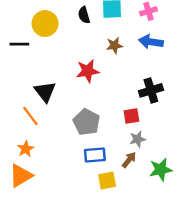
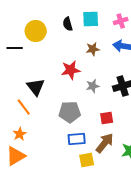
red square: (131, 116) -> (107, 118), moved
gray pentagon: (86, 122) -> (70, 112), turned -30
gray star: (138, 139) -> (93, 86), moved
brown arrow: (129, 160) -> (105, 143), size x1.5

